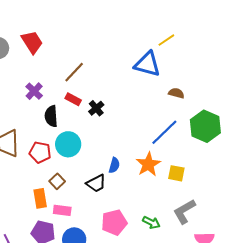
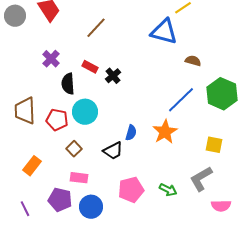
brown line: (74, 72) -> (96, 28), moved
yellow square: (176, 173) -> (214, 145), moved
orange rectangle: (40, 198) -> (32, 166), moved, turned 48

